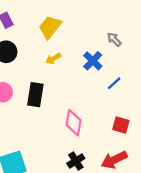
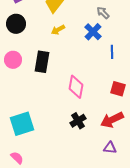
gray arrow: (114, 39) -> (103, 13), moved
blue line: (114, 83) -> (112, 52), turned -48

